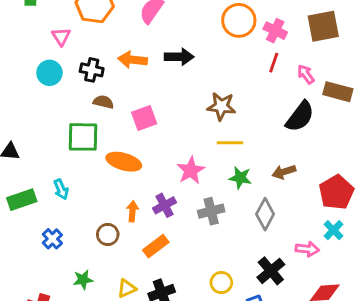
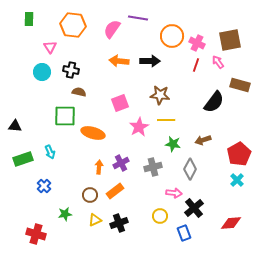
black arrow: (179, 57) -> (150, 61), moved
orange arrow: (132, 60) -> (119, 61), moved
pink arrow: (306, 74) -> (218, 62), moved
pink square: (144, 118) -> (120, 103), moved
pink star: (191, 170) -> (139, 127), moved
brown circle: (108, 234) -> (90, 195), moved
pink arrow: (307, 249) -> (174, 193), moved

